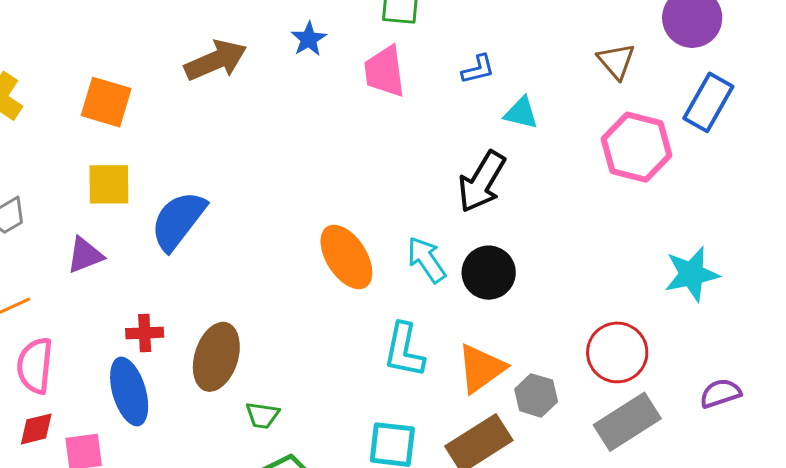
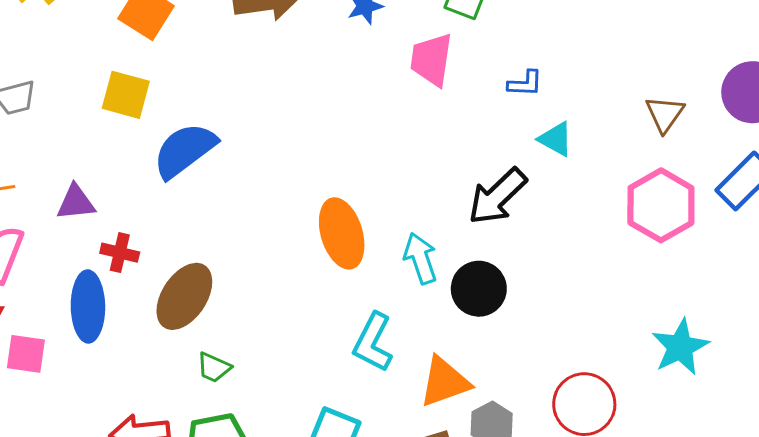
purple triangle: (85, 255) -> (76, 202), moved
cyan star: (692, 274) -> (680, 347), turned -30

